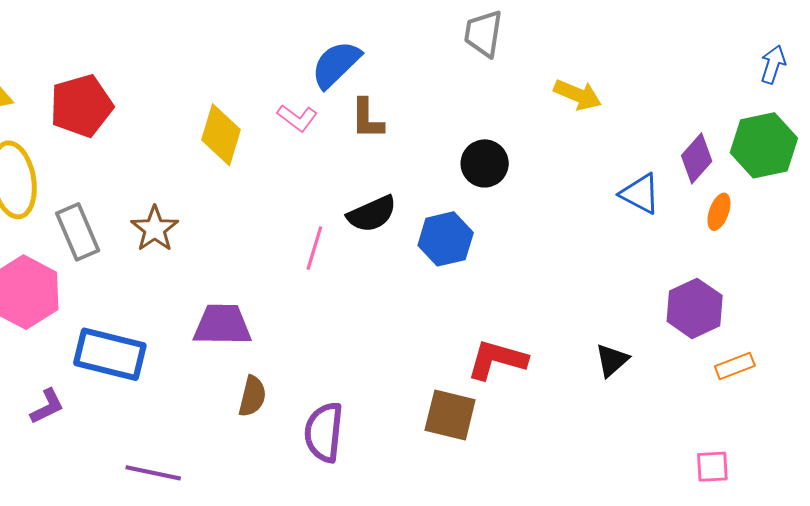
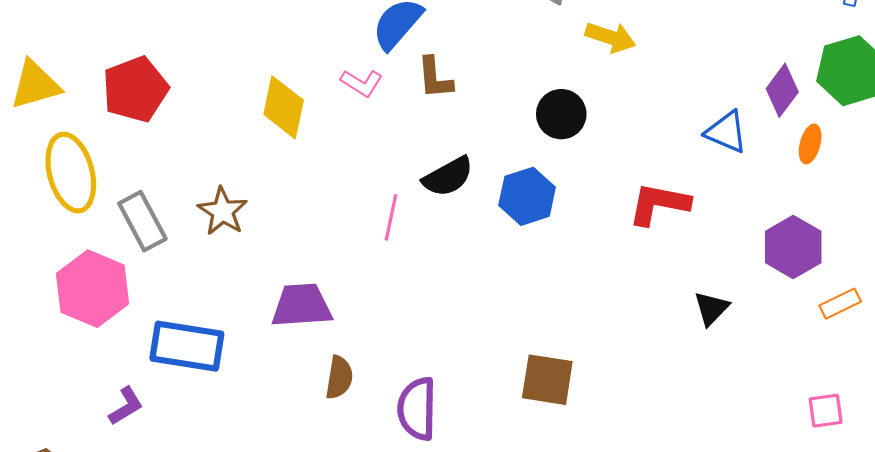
yellow arrow: (578, 95) -> (610, 37), moved
red L-shape: (497, 360) -> (659, 204), moved

